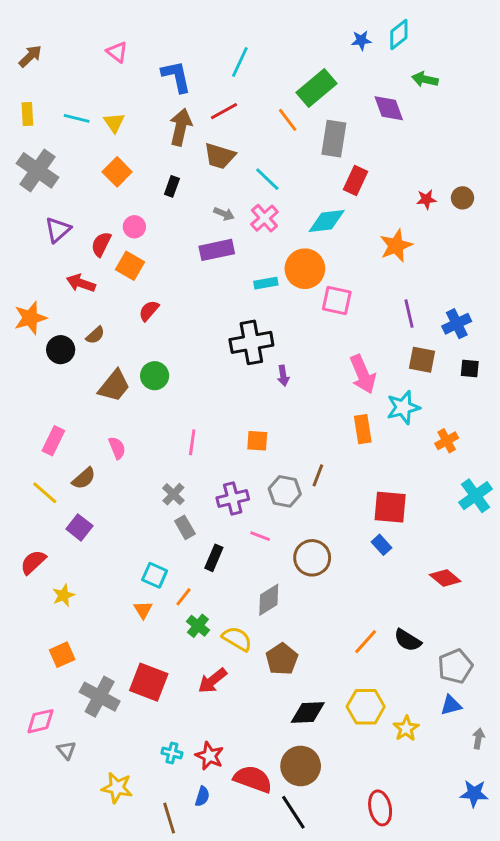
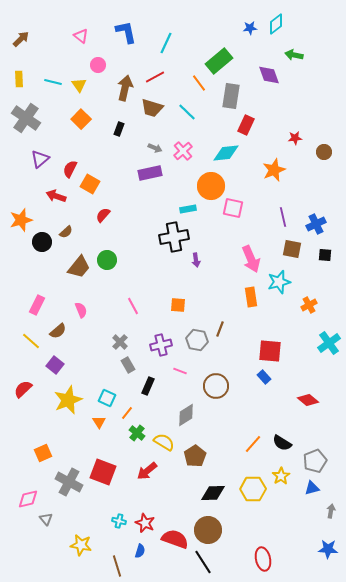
blue L-shape: (176, 76) -> (126, 32), moved
cyan line: (267, 179) -> (187, 112), moved
brown circle: (463, 198) -> (324, 152), moved
pink circle: (134, 227) -> (98, 65), moved
cyan rectangle: (266, 283) -> (188, 209), moved
pink line: (192, 442) -> (133, 306), turned -36
yellow star: (64, 595) -> (68, 400), moved, size x1.8
yellow star: (406, 728) -> (281, 476), moved

